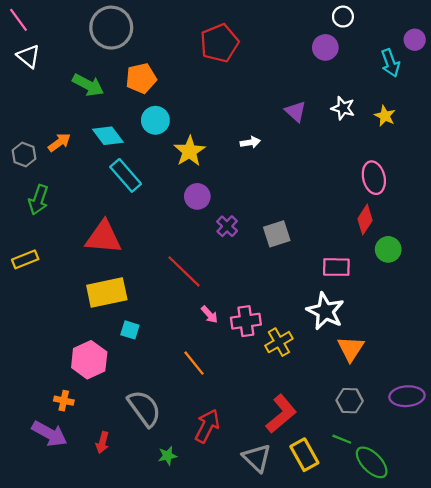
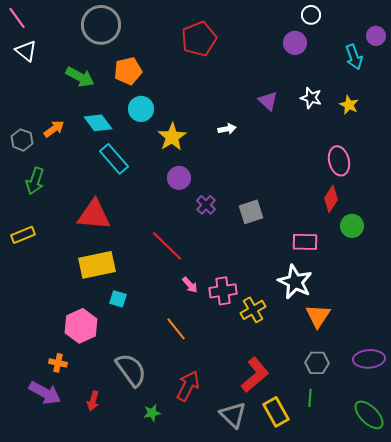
green line: (342, 439) -> (310, 398), turned 72
green ellipse: (372, 462) -> (369, 415), moved

